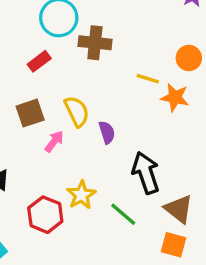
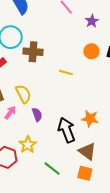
orange circle: (189, 58) -> (91, 51), moved
orange star: (175, 97) -> (90, 119), moved
purple semicircle: (107, 132) -> (37, 115), moved
green line: (123, 214) -> (52, 169), moved

